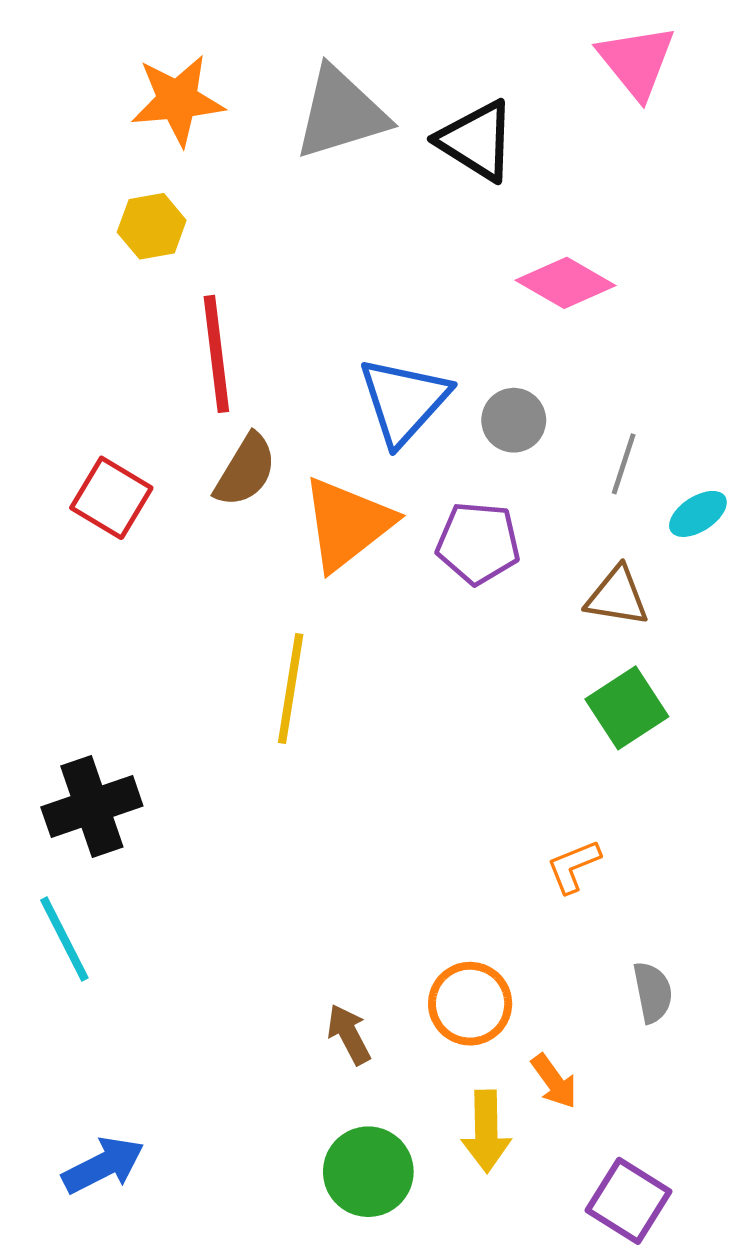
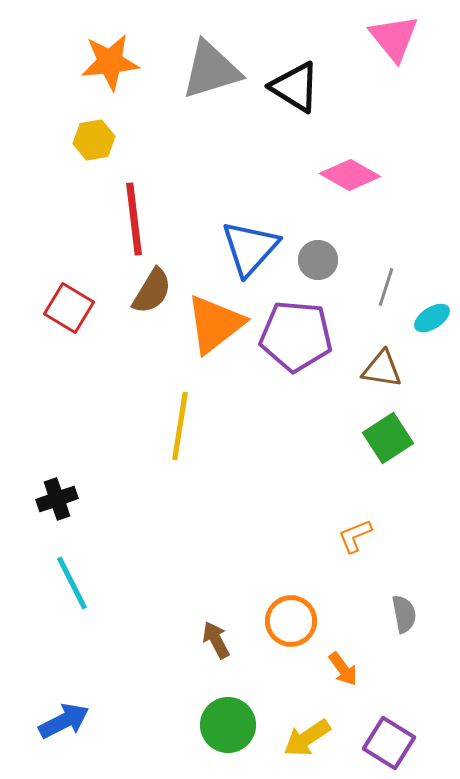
purple pentagon: (478, 543) -> (296, 336), size x1.4
black cross: (92, 806) -> (57, 499), size x0.7
cyan line: (64, 939) -> (72, 583), moved
yellow arrow: (486, 1131) -> (307, 738), moved, turned 57

